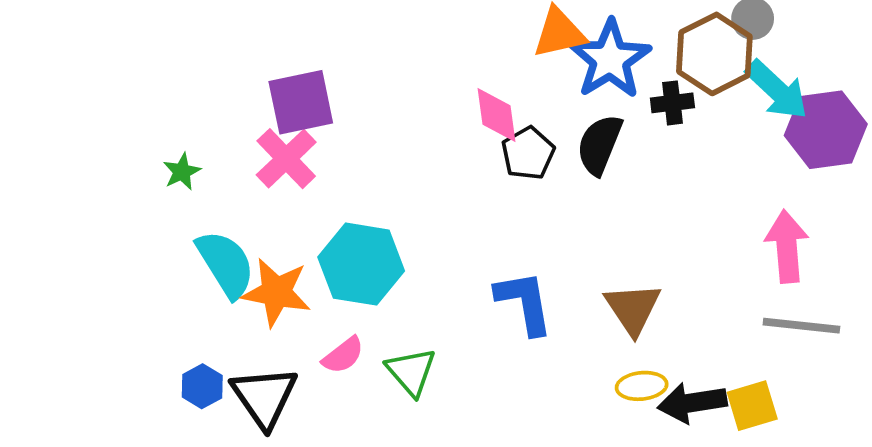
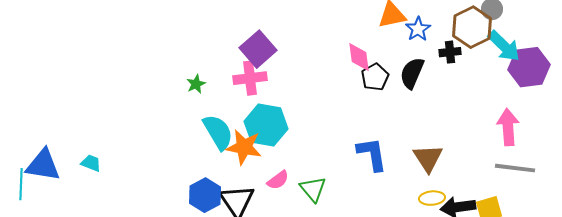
blue star: (610, 59) -> (418, 29), size x0.6
purple square: (301, 102) -> (258, 49), turned -30
pink cross: (286, 159) -> (250, 78), turned 36
cyan hexagon: (361, 264) -> (266, 125), moved
blue hexagon: (202, 386) -> (205, 195), size x1.5

